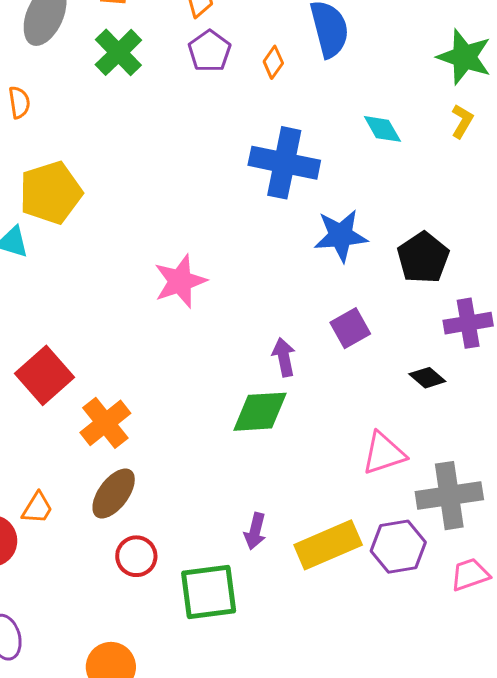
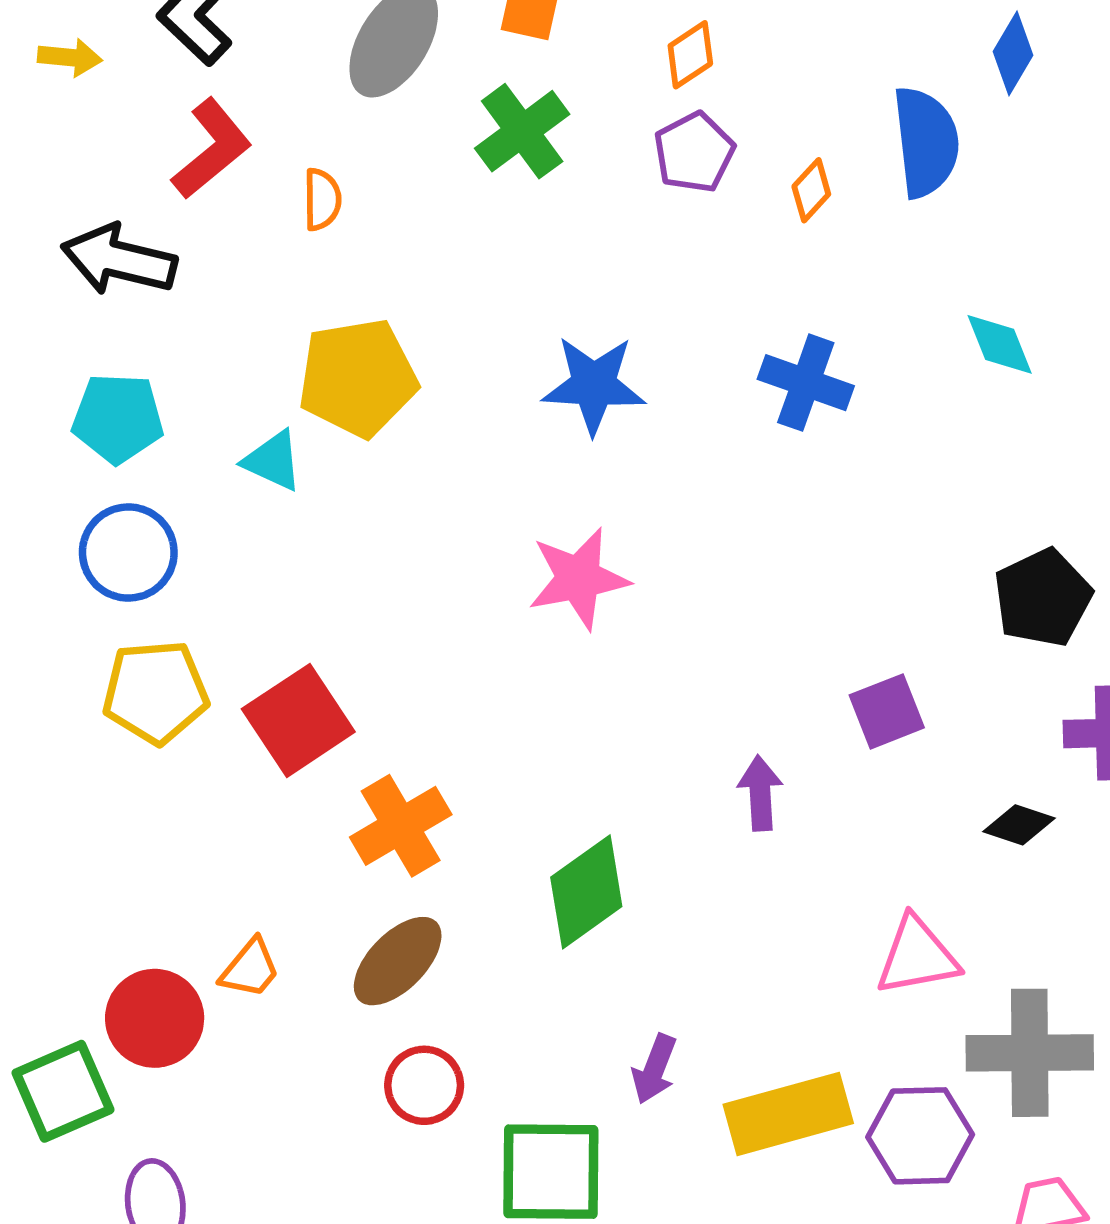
blue cross: (284, 163) -> (806, 383), size x0.7
blue star: (341, 236) -> (594, 385), moved
purple arrow: (284, 357) -> (760, 793), moved
black diamond: (427, 378) -> (1019, 825), turned -30
green diamond: (260, 412) -> (586, 892), moved, turned -40

